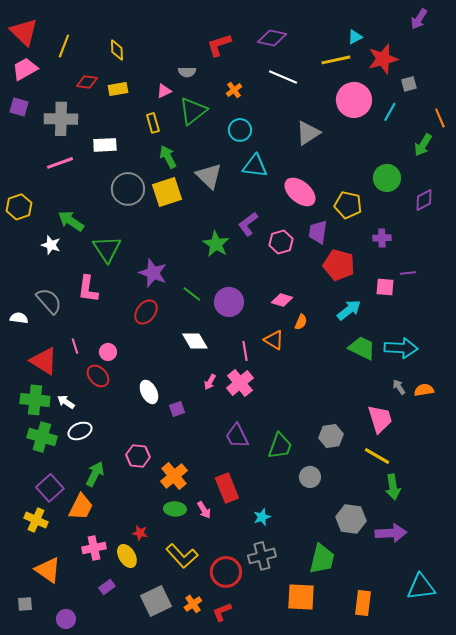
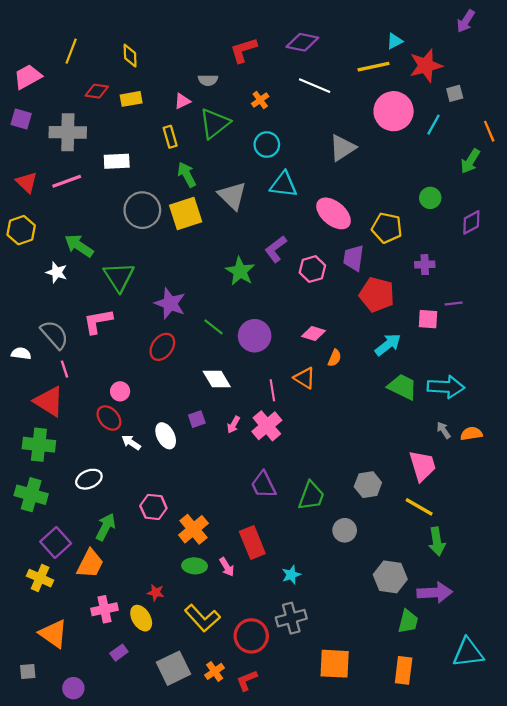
red triangle: (24, 32) -> (27, 182), moved, size x0.7
green circle: (387, 178) -> (430, 198), size x0.7
pink L-shape: (88, 289) -> (98, 321), turned 72
pink line: (75, 346) -> (64, 369), moved
white arrow: (66, 402) -> (131, 442), moved
purple square: (177, 409) -> (197, 419), moved
green cross: (42, 437) -> (31, 495), moved
green trapezoid: (322, 559) -> (408, 621), moved, size x0.7

